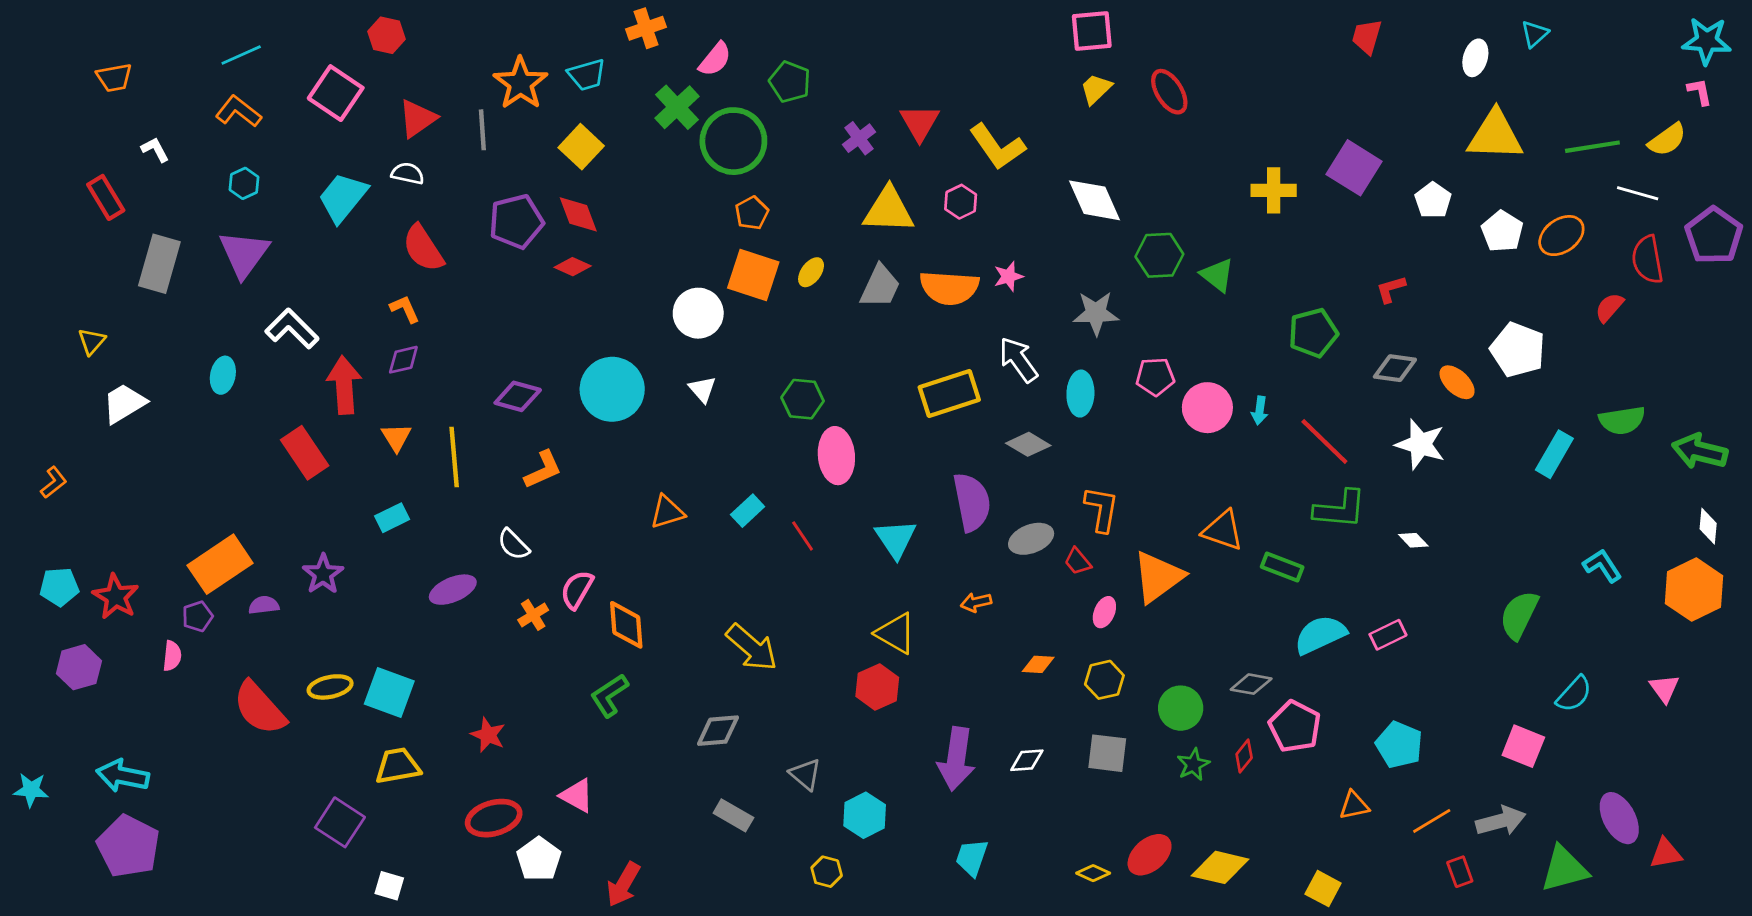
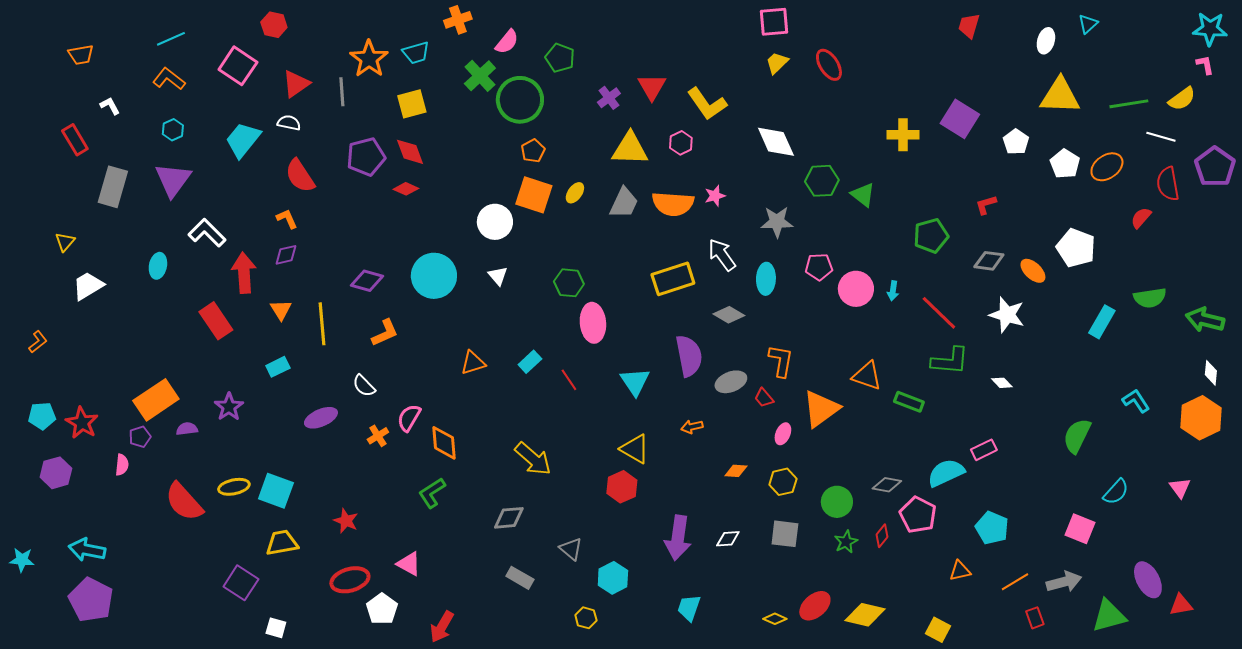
yellow square: (581, 147) -> (412, 104), turned 32
cyan semicircle: (1320, 635) -> (946, 473), moved

